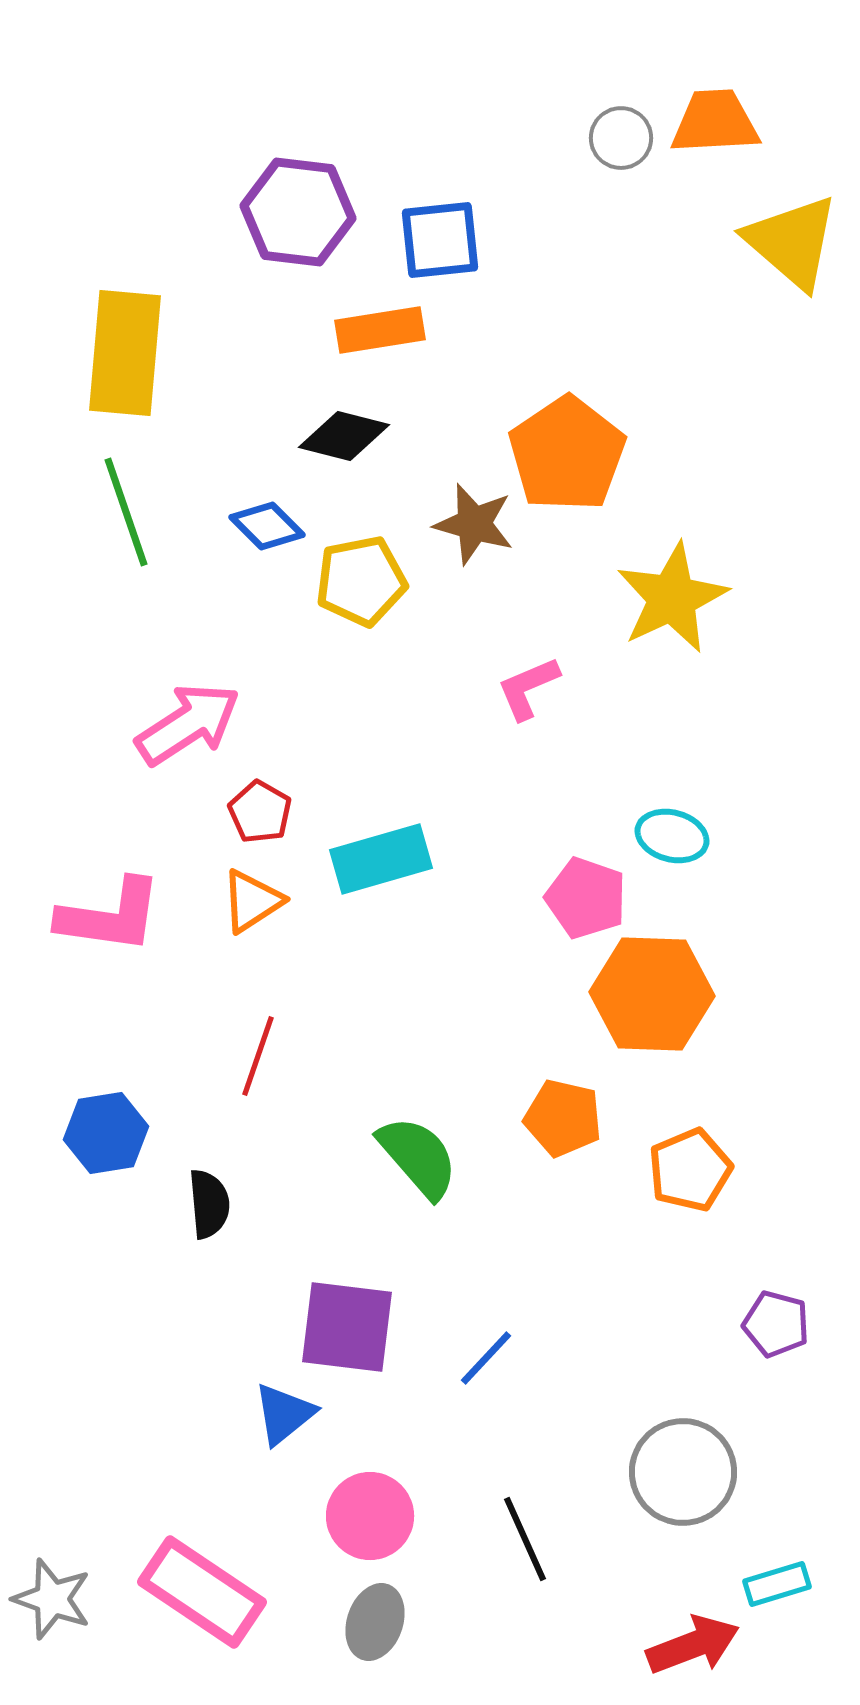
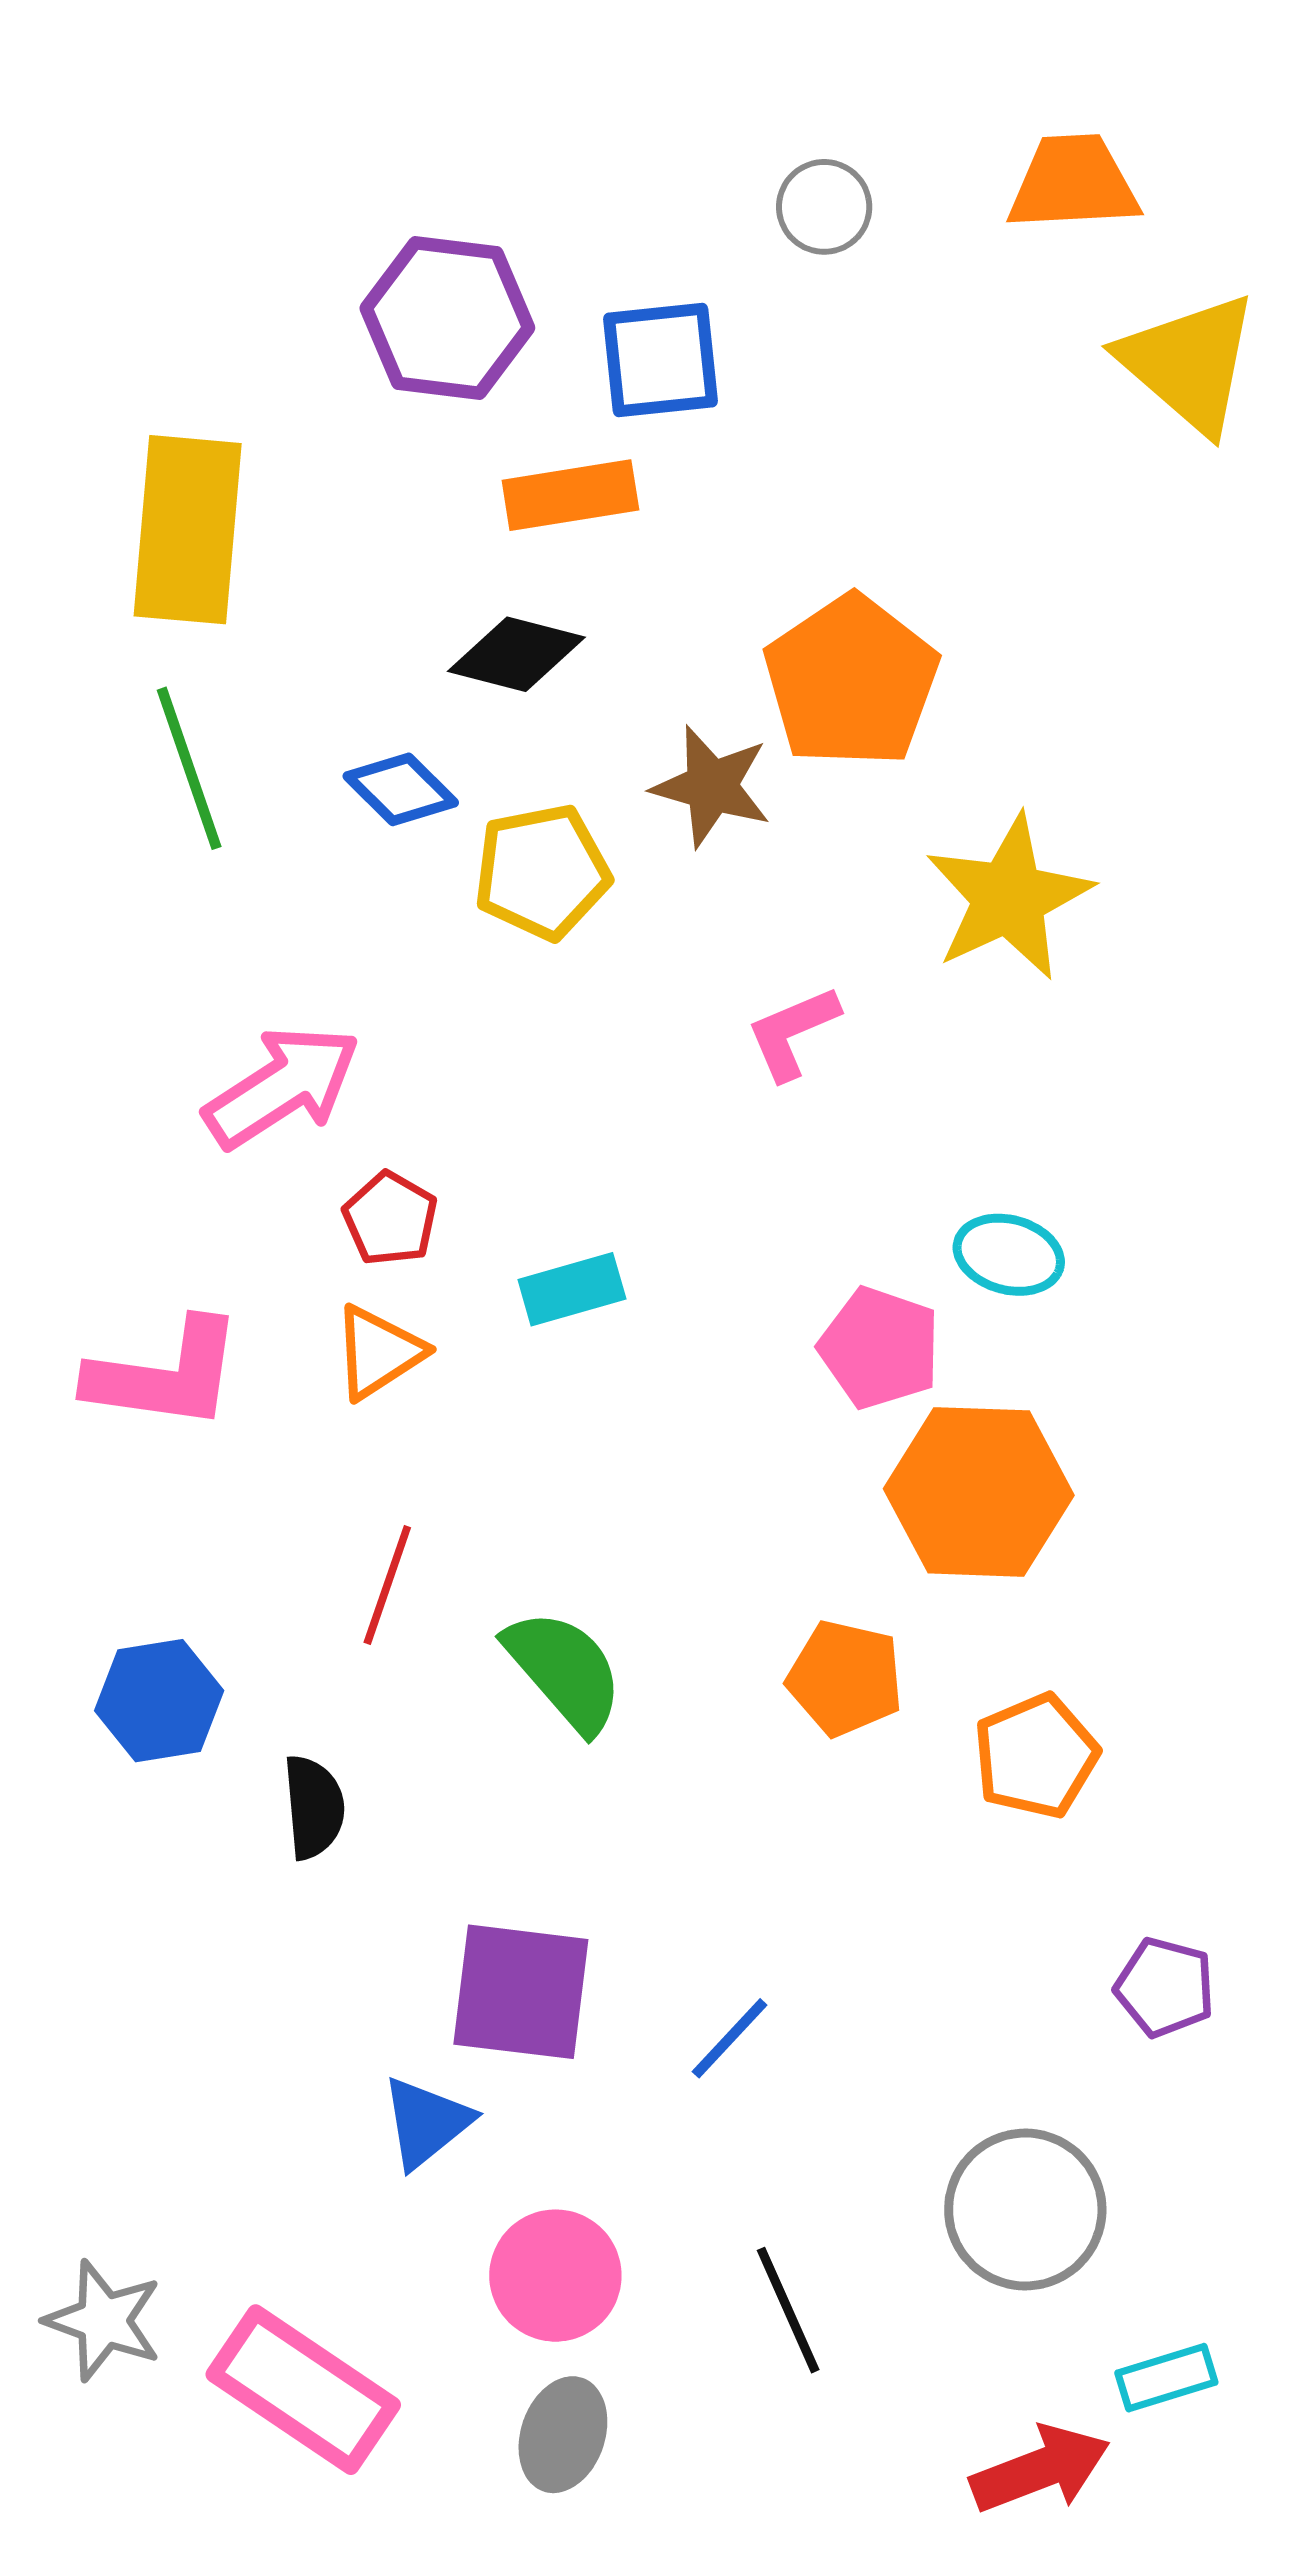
gray circle: (621, 138) -> (824, 207), moved
cyan rectangle: (381, 859) -> (572, 1289), size x0.7
green semicircle: (418, 1157) -> (564, 1671), moved
gray star: (52, 1599) -> (104, 2321), moved

